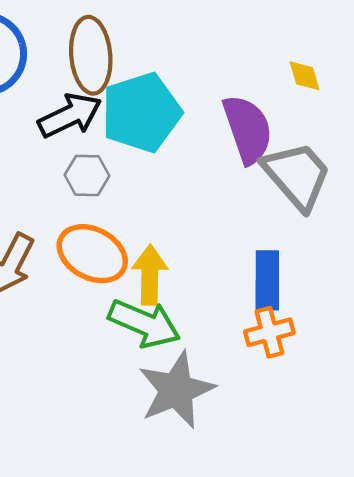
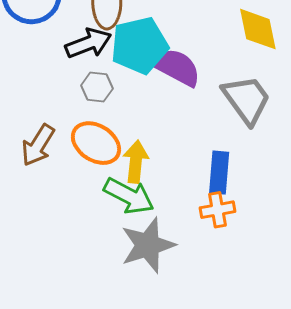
yellow diamond: (305, 76) -> (258, 29), size x1.8
purple semicircle: (248, 129) -> (176, 67), moved, turned -48

